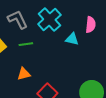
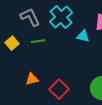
orange triangle: (24, 74) -> (32, 79), moved

